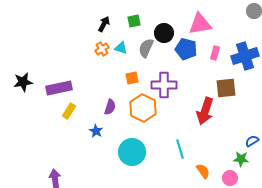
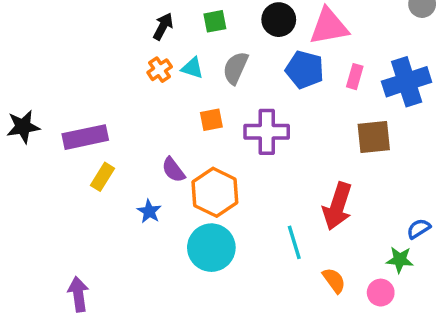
black circle: (164, 33) -> (279, 20), moved
purple semicircle: (110, 107) -> (173, 170), turned 126
orange hexagon: (143, 108) -> (215, 192), moved
red arrow: (205, 111) -> (337, 206), moved

